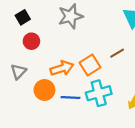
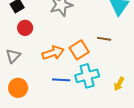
brown line: (117, 53) -> (104, 39), turned 40
orange circle: (44, 90) -> (18, 88), moved

